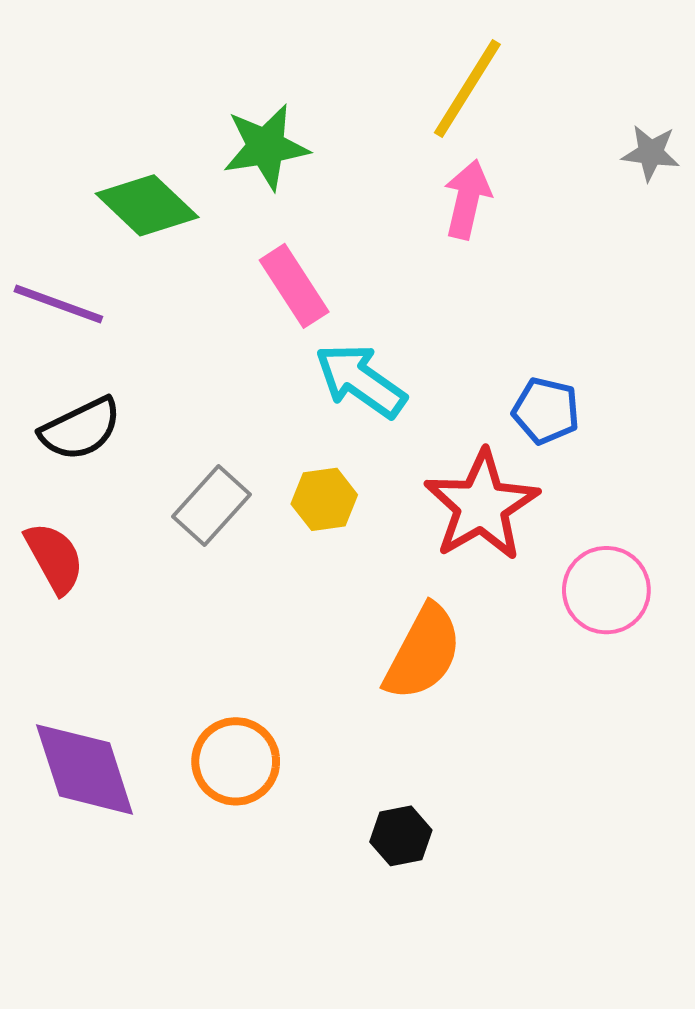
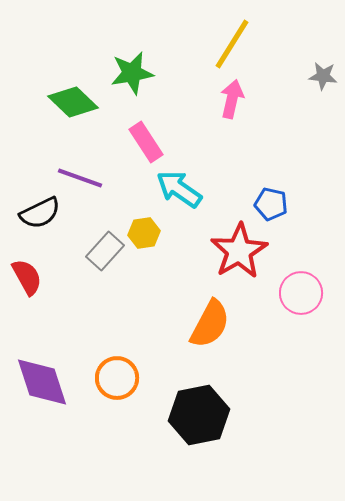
purple line: (58, 304) -> (80, 178), moved
yellow hexagon: (324, 499) -> (144, 233), moved
black hexagon: (401, 836) -> (199, 415), size x2.0

